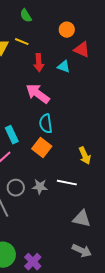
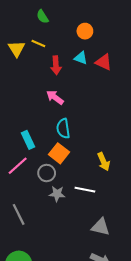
red triangle: (82, 50) -> (104, 62), moved
cyan triangle: (64, 67) -> (81, 58), moved
pink arrow: (38, 94) -> (55, 97), size x0.7
gray circle: (16, 188) -> (47, 173), moved

